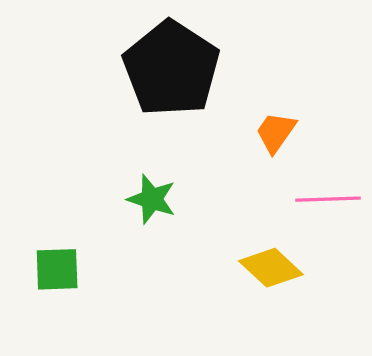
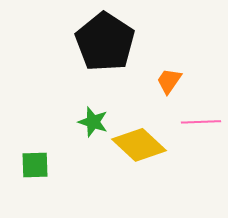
yellow diamond: (271, 268) -> (139, 145), moved, size x1.4

